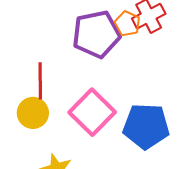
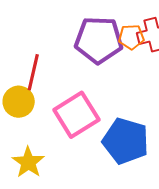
orange pentagon: (127, 24) -> (131, 37), turned 30

